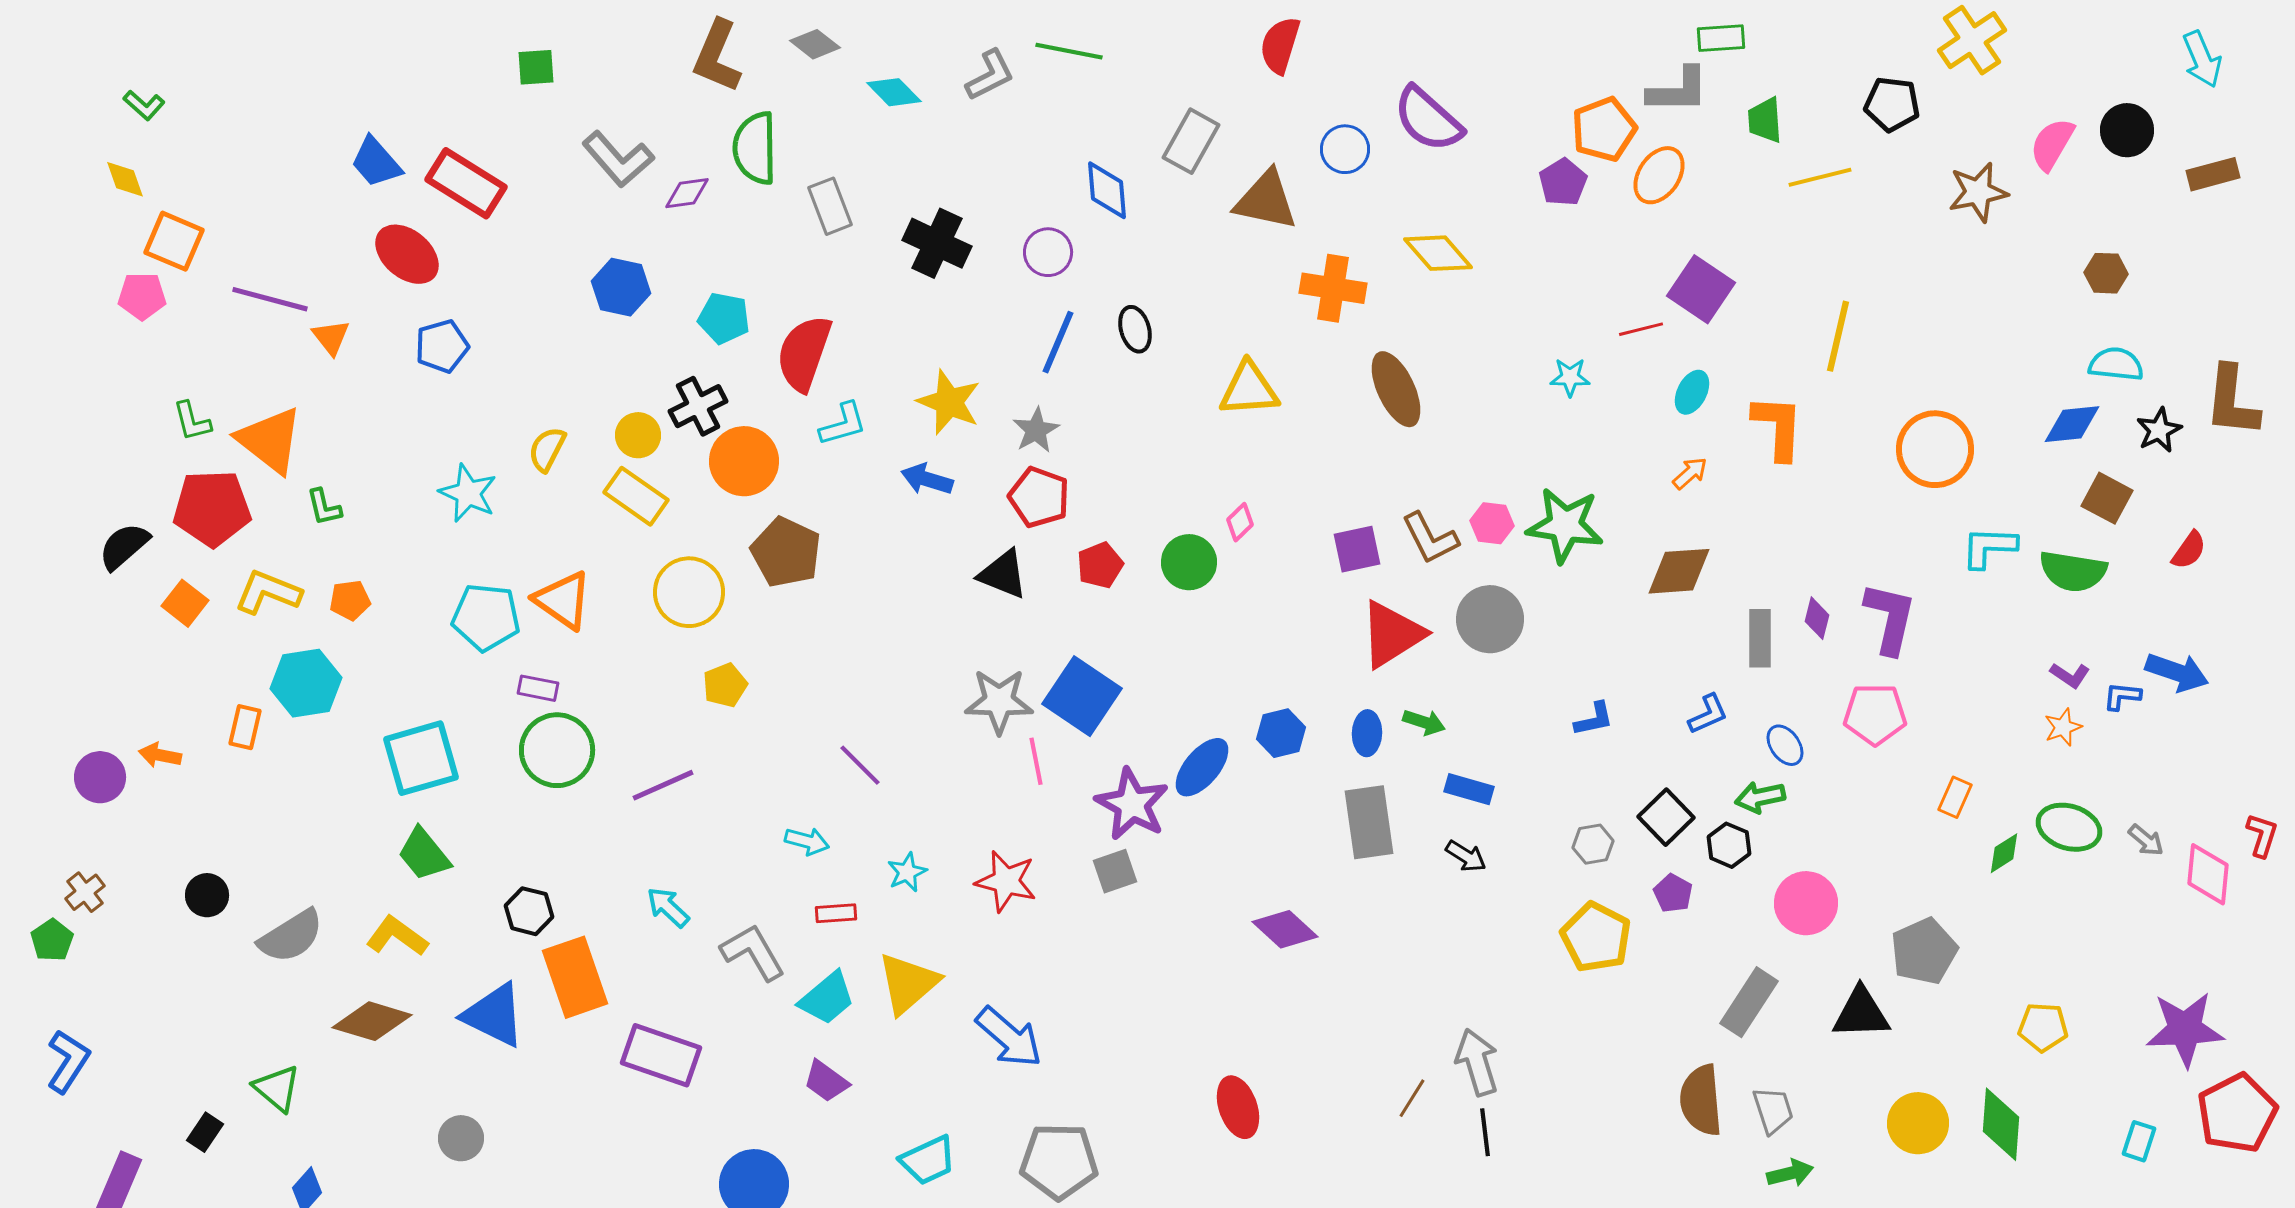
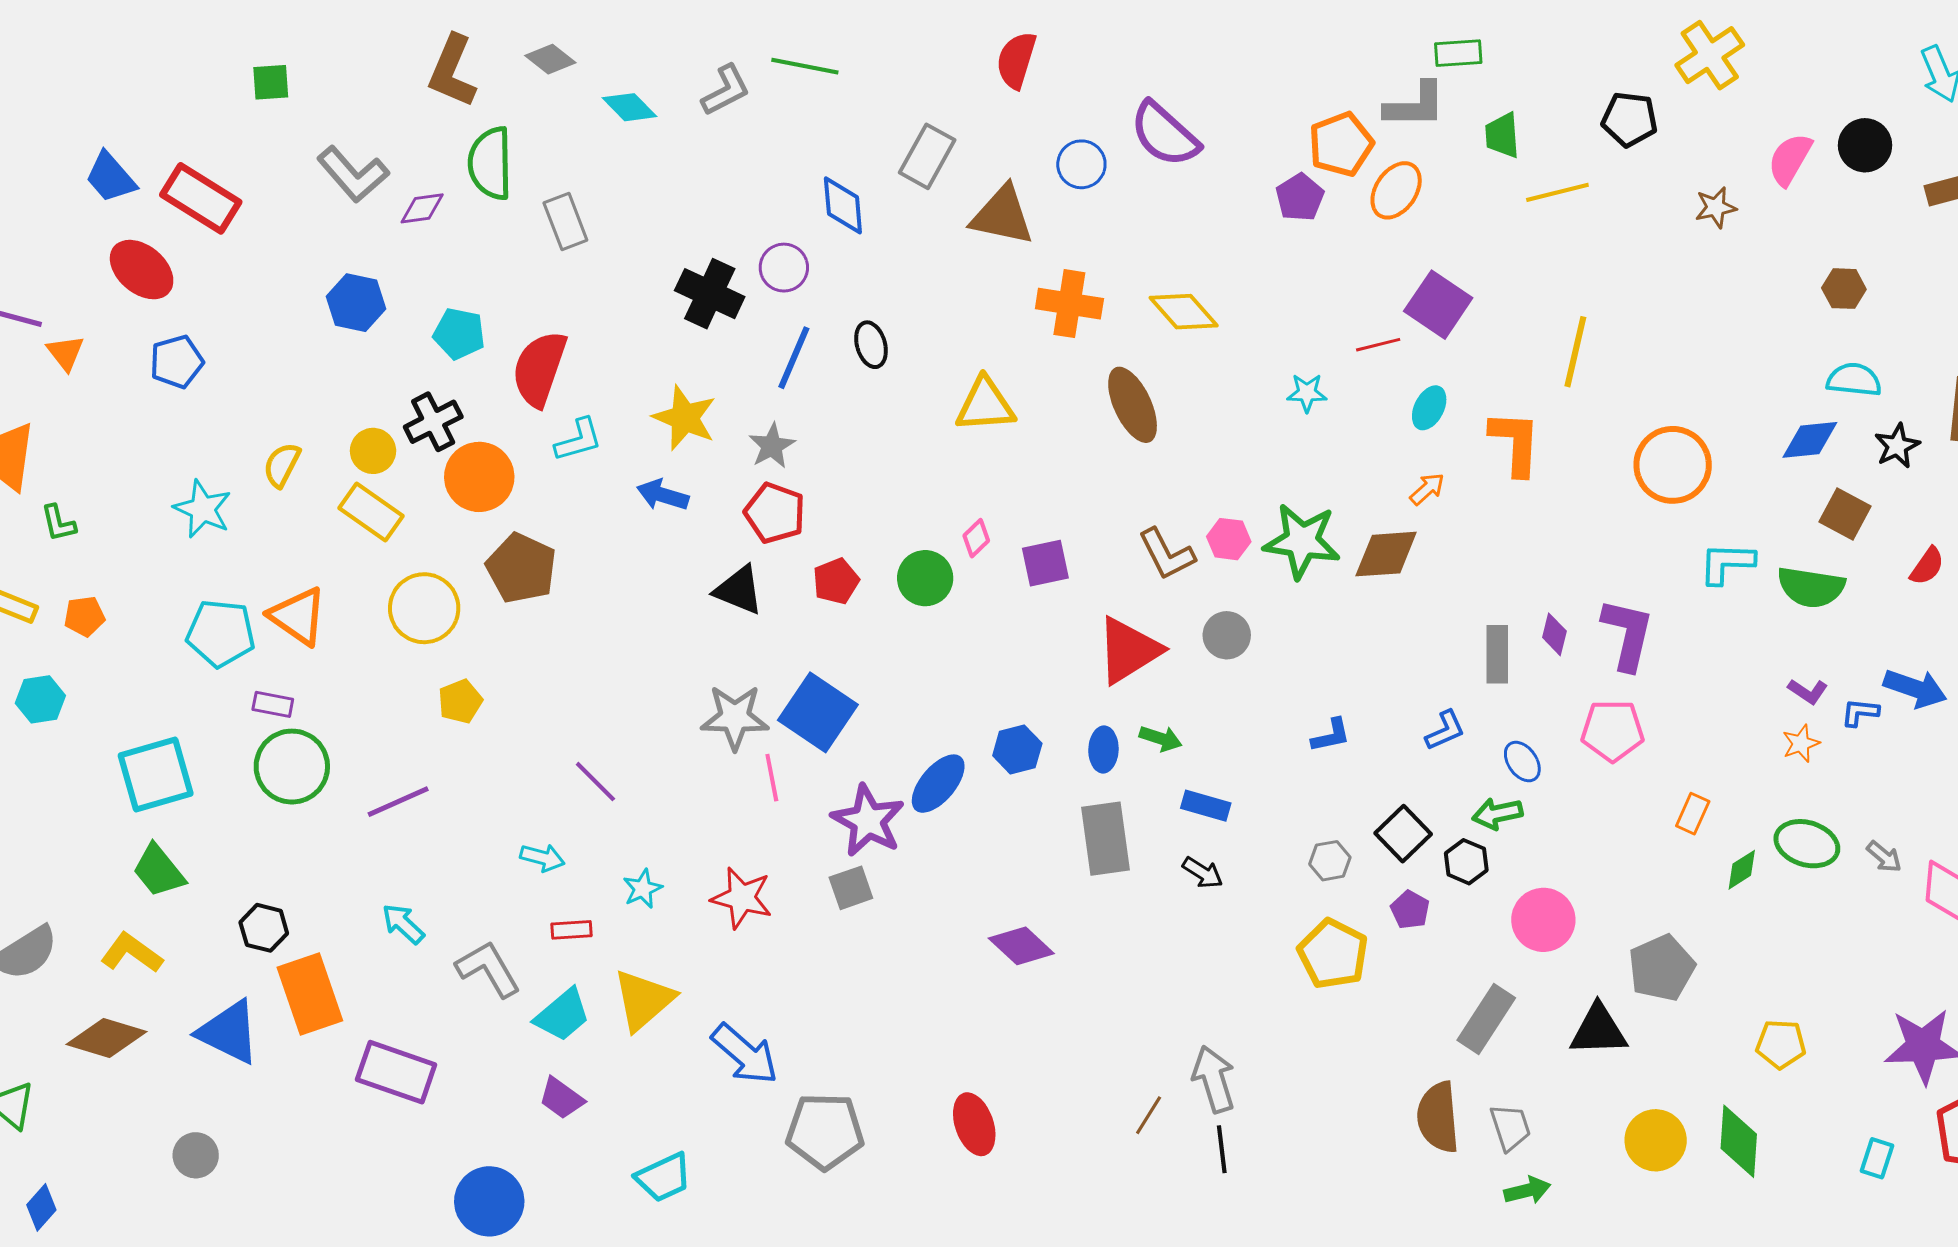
brown star: (1978, 192) -> (1716, 207), size x0.7
black cross: (937, 243) -> (710, 294), moved
yellow diamond: (1438, 253) -> (1184, 312), moved
purple square: (1357, 549) -> (1045, 563), moved
brown diamond: (1679, 571) -> (1386, 554), moved
gray circle: (1490, 619) -> (1227, 635), size x0.7
cyan hexagon: (306, 683) -> (40, 699), size x0.7
gray pentagon: (1059, 1161) -> (825, 1131), moved

